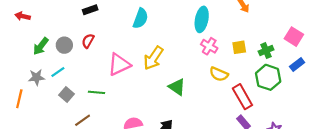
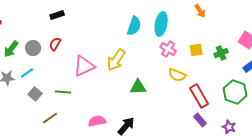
cyan semicircle: (141, 18) -> (134, 26), moved
green hexagon: (268, 77) -> (235, 92), moved
green triangle: (177, 87) -> (138, 87), turned -36

